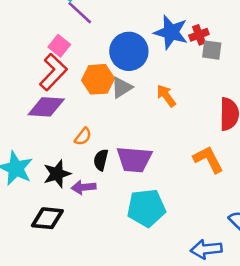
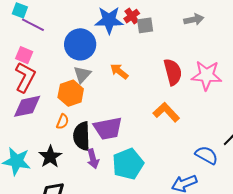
orange hexagon: (98, 79) -> (71, 93), moved
black semicircle: (101, 160) -> (82, 136), size x1.6
purple arrow: (84, 187) -> (93, 159), moved, turned -84

